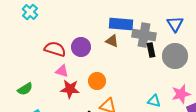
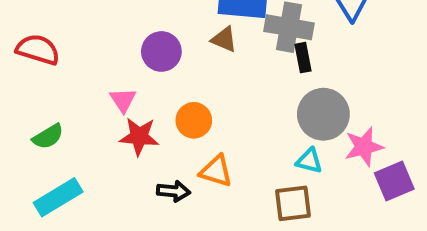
red semicircle: (55, 49) -> (38, 49), moved
gray circle: (175, 56) -> (323, 114), moved
pink triangle: (62, 71) -> (123, 100), turned 40

